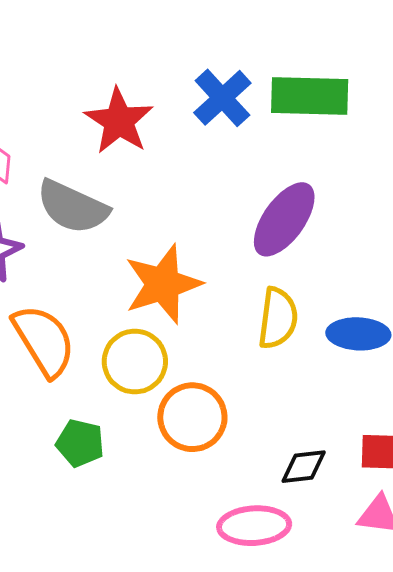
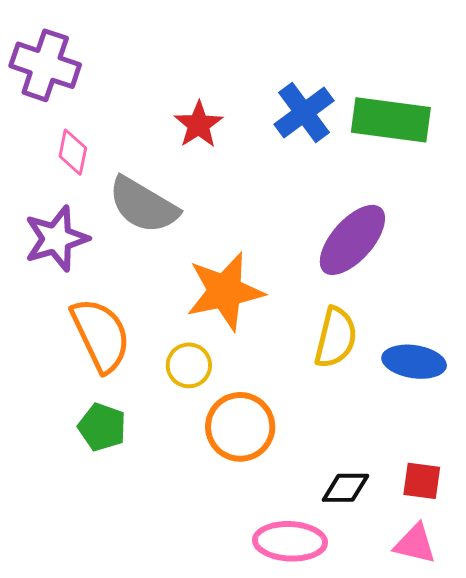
red star: (119, 121) -> (199, 125), size x0.7
yellow circle: (135, 362) -> (189, 365), size x0.7
green pentagon: (80, 443) -> (102, 427), moved

